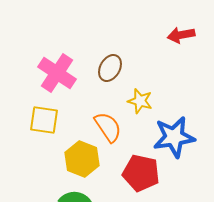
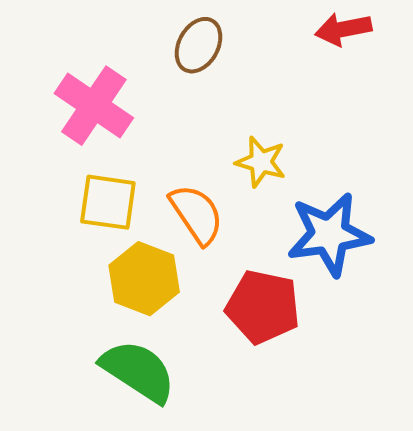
brown ellipse: (110, 68) -> (198, 45), moved
yellow square: (44, 120) -> (108, 202), moved

